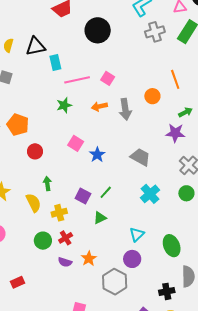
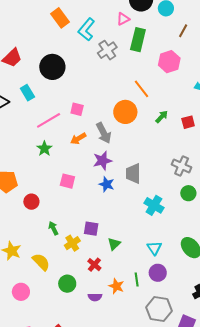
cyan rectangle: (55, 62) -> (27, 93), moved
orange circle: (152, 96) -> (125, 112), size x1.5
purple star: (175, 133) -> (102, 161), moved
blue star: (97, 155) -> (107, 184), moved
gray trapezoid: (140, 157) -> (133, 174), turned -100
green line: (106, 192) -> (137, 280), moved, turned -32
yellow semicircle: (33, 203) -> (41, 262), moved
yellow cross: (59, 213) -> (72, 243), moved
red cross: (66, 238) -> (94, 265), moved
gray hexagon: (115, 282) -> (159, 309), moved

